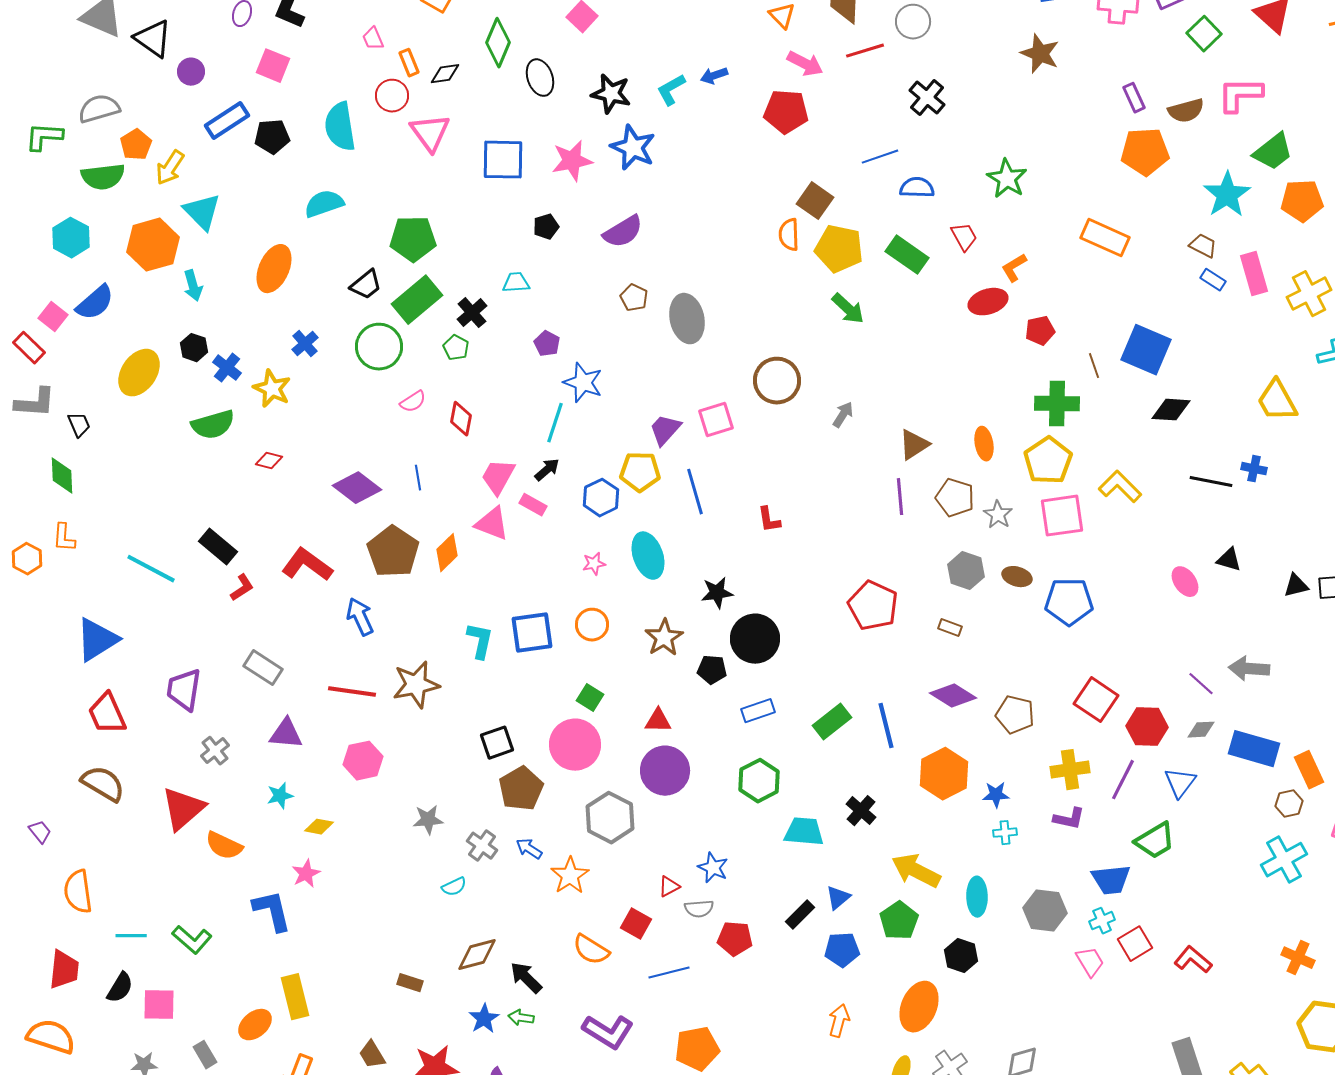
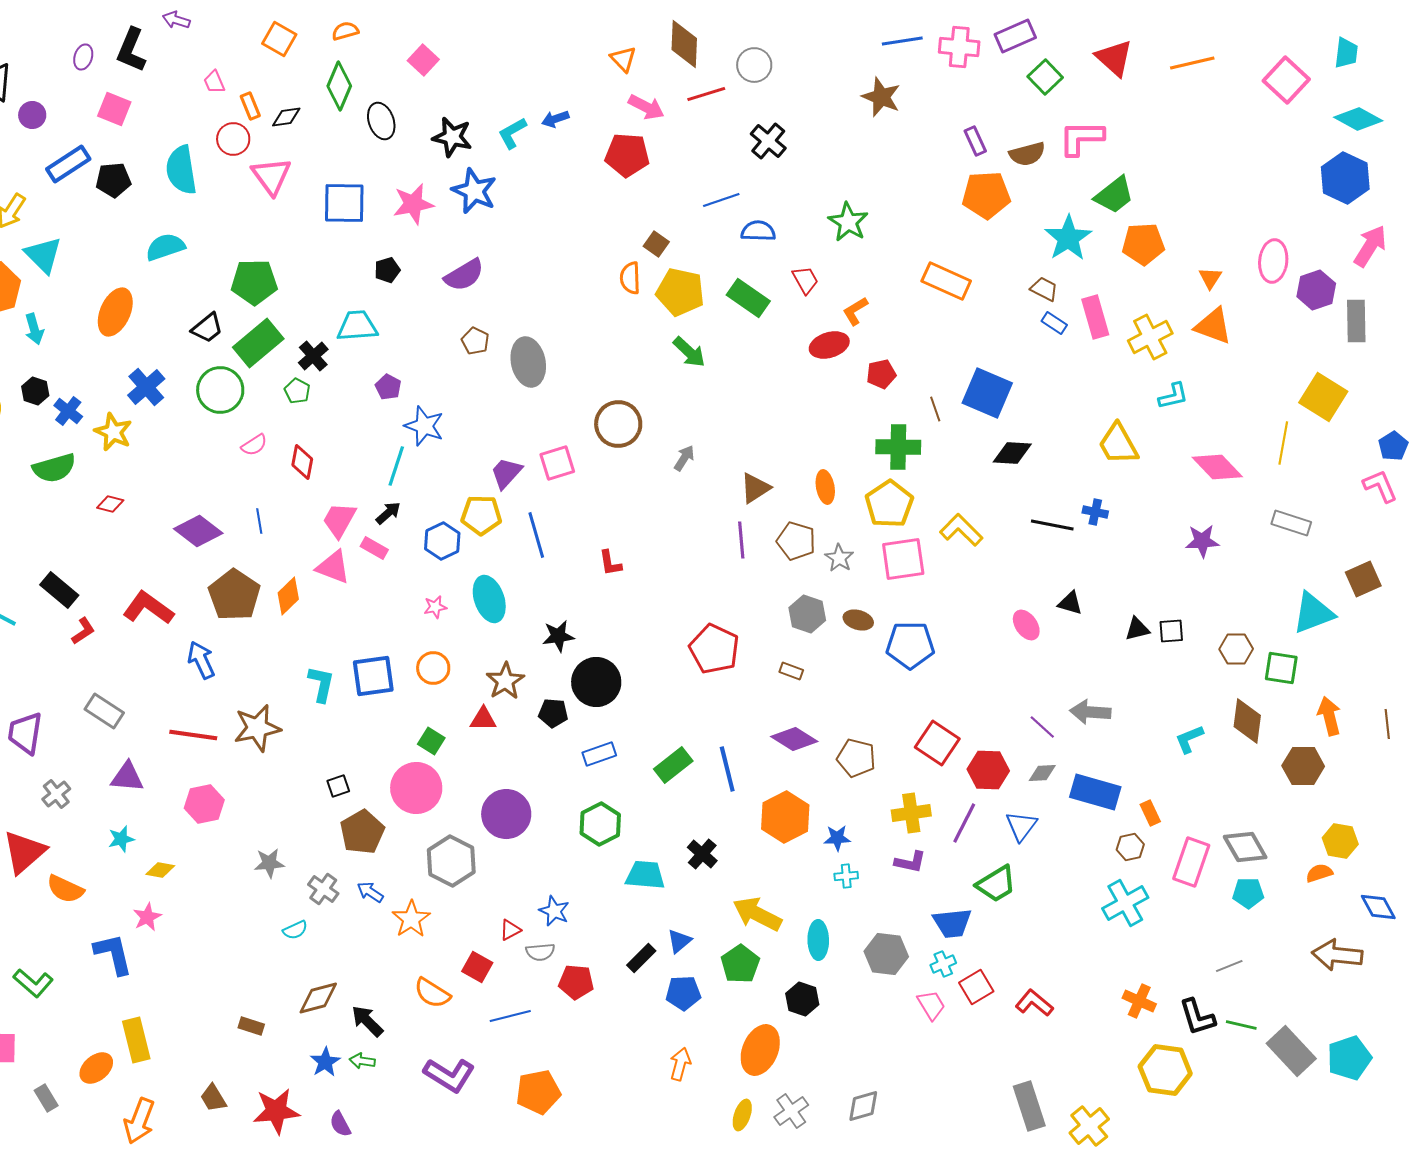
brown square: (815, 201) -> (656, 244), size x0.7
cyan trapezoid: (516, 283) -> (357, 326), size x1.5
blue cross: (305, 344) -> (146, 387), size x1.4
red triangle: (658, 721) -> (483, 719), moved
black square: (497, 743) -> (338, 786), size x0.7
orange rectangle: (1309, 770) -> (1150, 813), size x0.7

